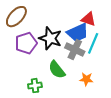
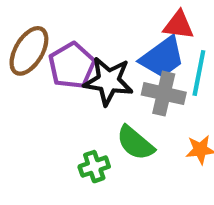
purple pentagon: (26, 43) -> (72, 65), moved
green cross: (35, 86) -> (94, 167), moved

